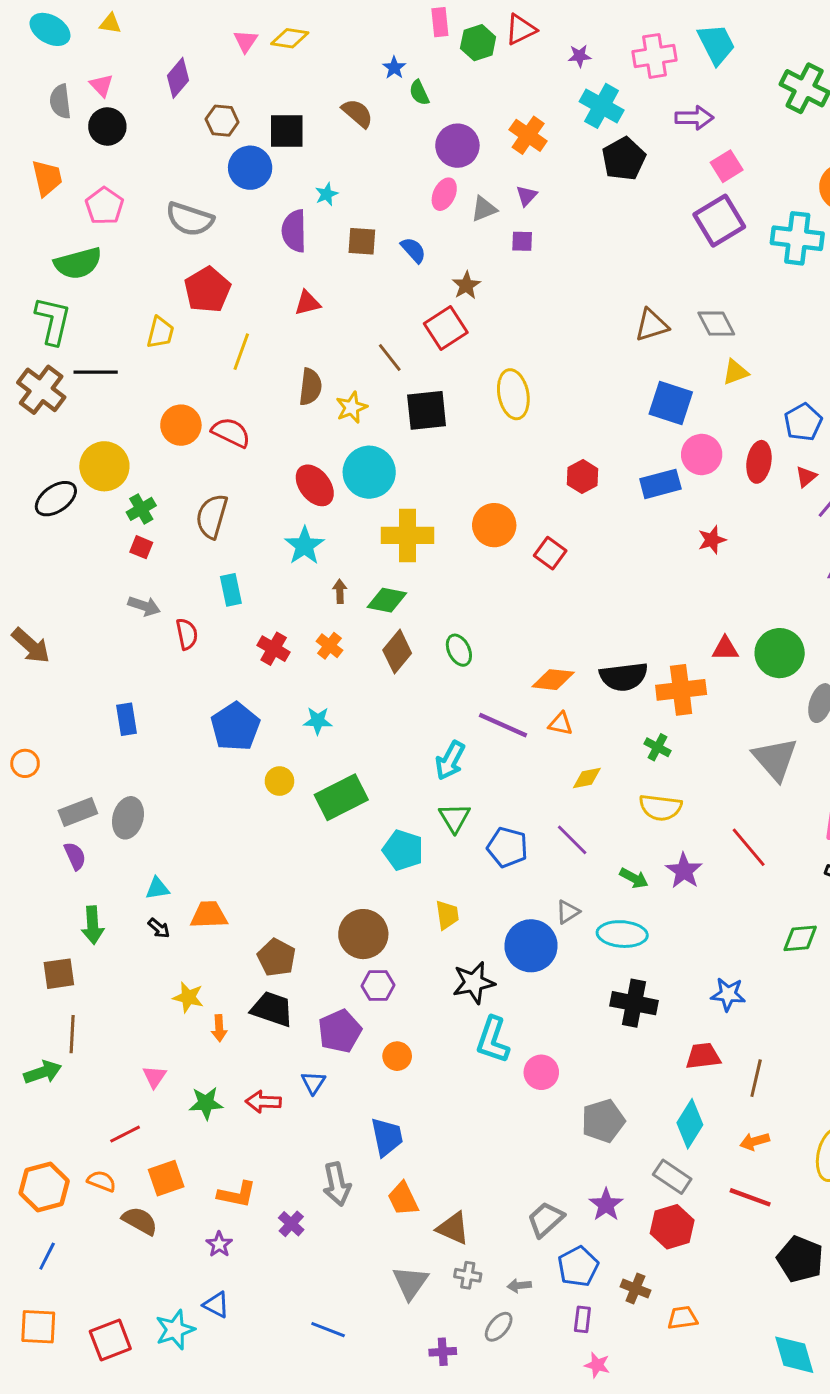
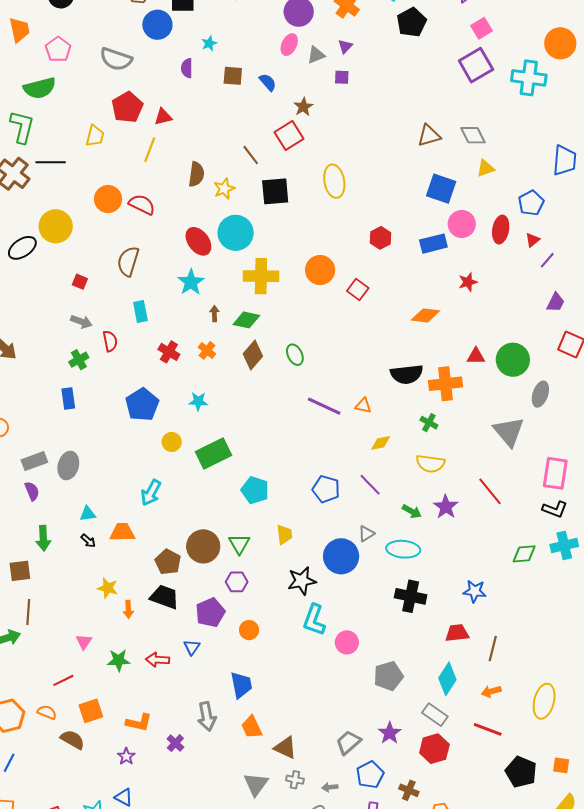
purple semicircle: (294, 231) -> (187, 68), size x0.7
red triangle: (307, 303) -> (163, 117), moved
green cross: (141, 509) -> (79, 360), moved
orange diamond: (553, 680) -> (425, 315), moved
cyan arrow: (450, 760) -> (151, 493), moved
green triangle: (455, 818) -> (239, 544), moved
brown circle: (363, 934) -> (203, 546), moved

